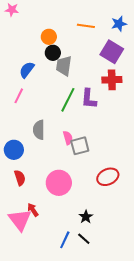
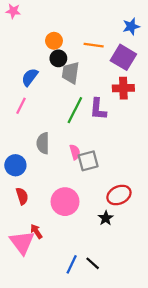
orange line: (86, 26) -> (94, 45), moved
black star: (86, 217) -> (106, 218), moved

